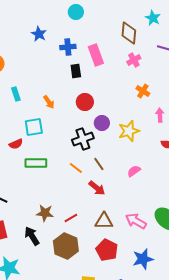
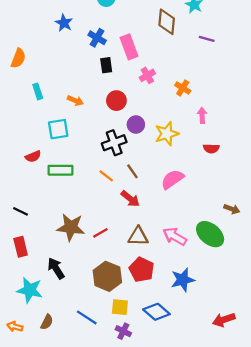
blue cross: (68, 47) -> (97, 38), turned 35
pink cross: (134, 60) -> (147, 75), moved
orange arrow: (49, 102) -> (75, 101), turned -32
red semicircle: (16, 144) -> (33, 156), moved
pink semicircle: (134, 171) -> (172, 179), size x1.5
brown star: (45, 213) -> (71, 227), size x1.4
black arrow: (32, 236) -> (56, 268), moved
brown hexagon: (66, 246) -> (107, 276), moved

